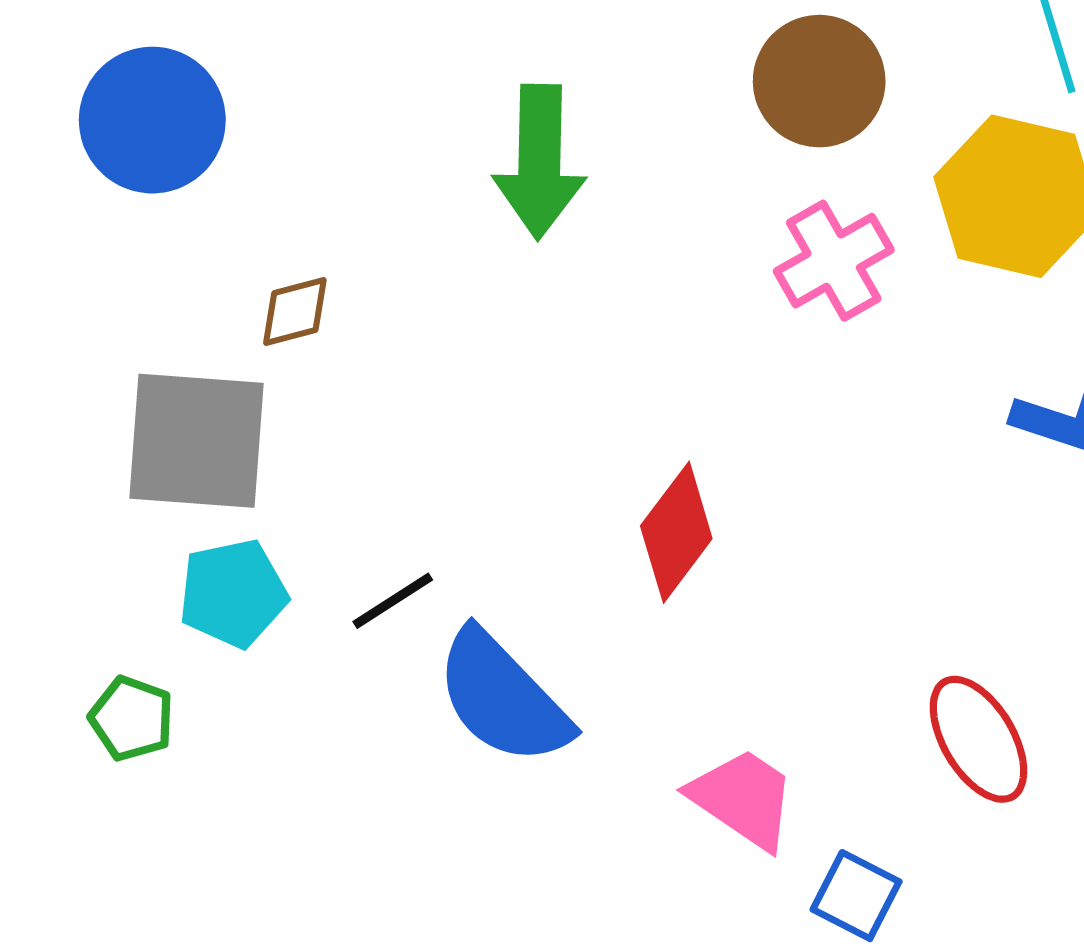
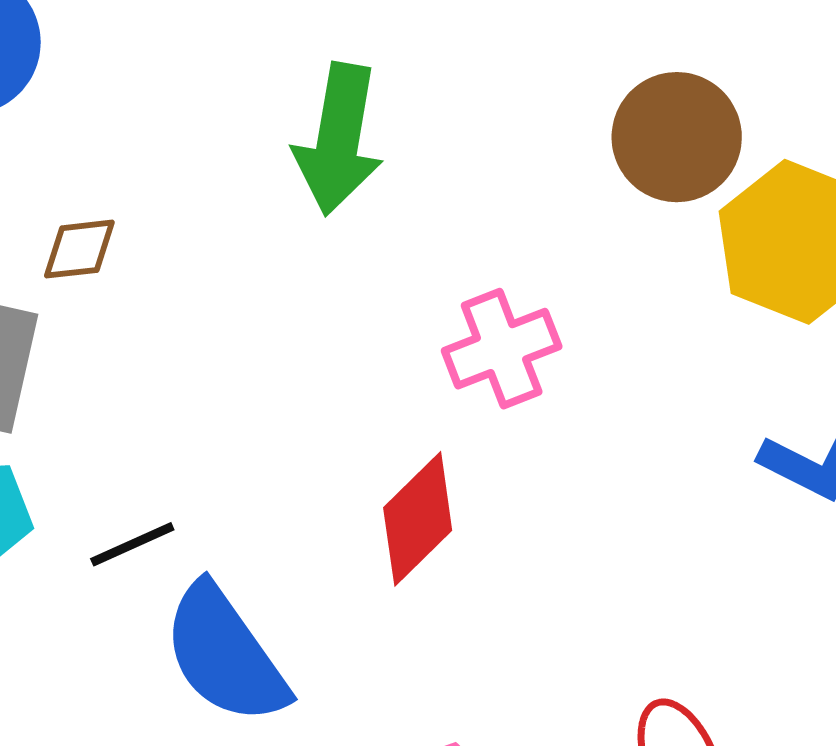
brown circle: (819, 81) -> (677, 137), moved
pink cross: (834, 261) -> (502, 349), moved

